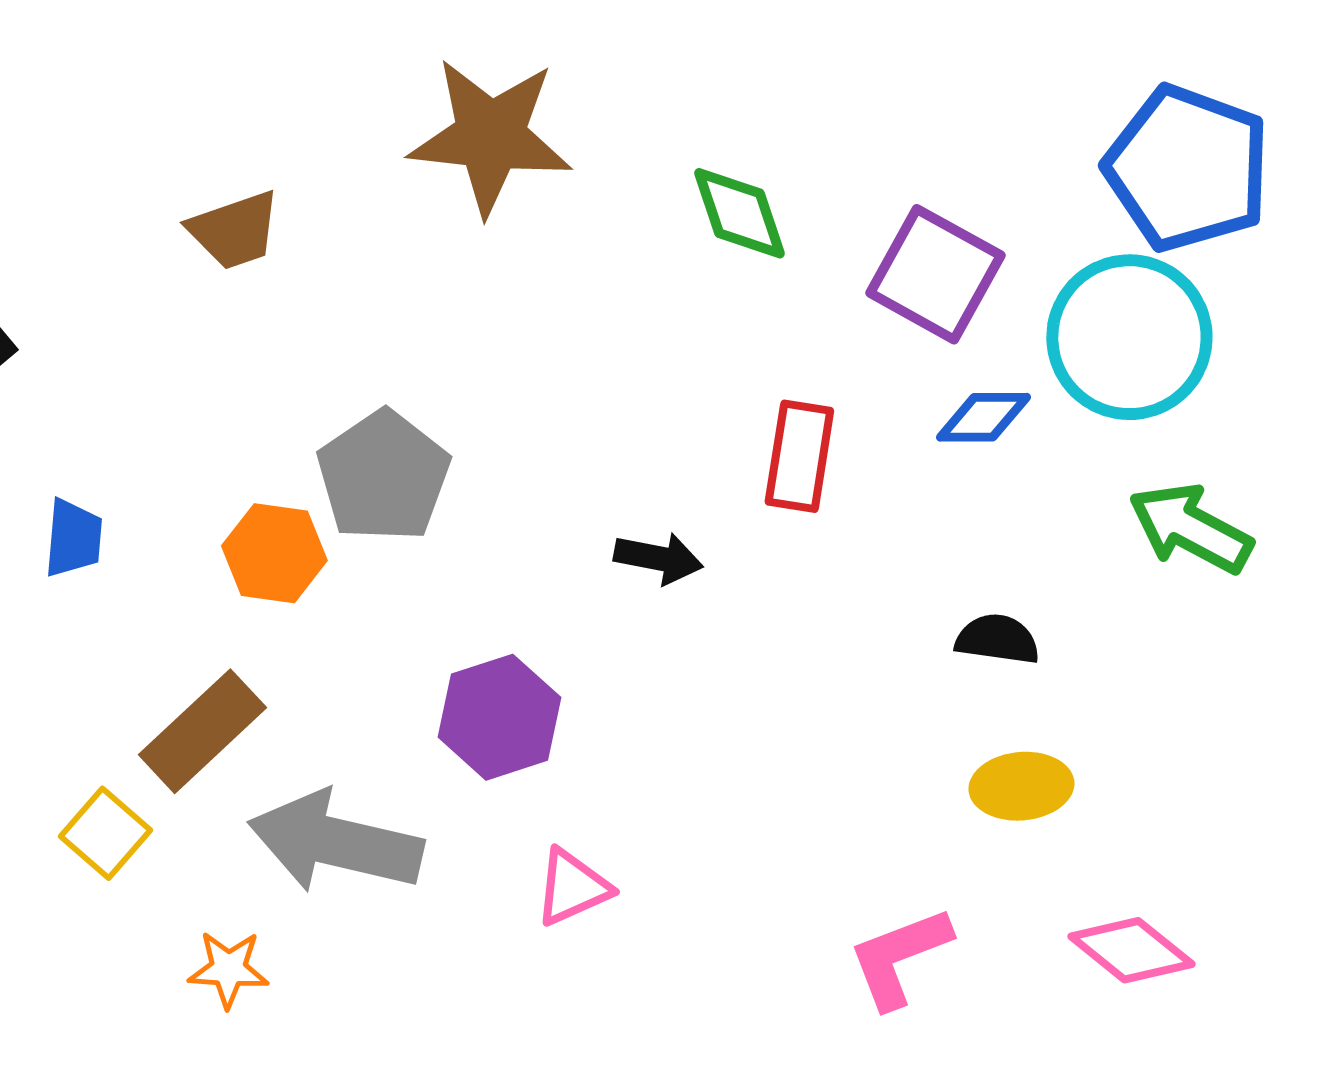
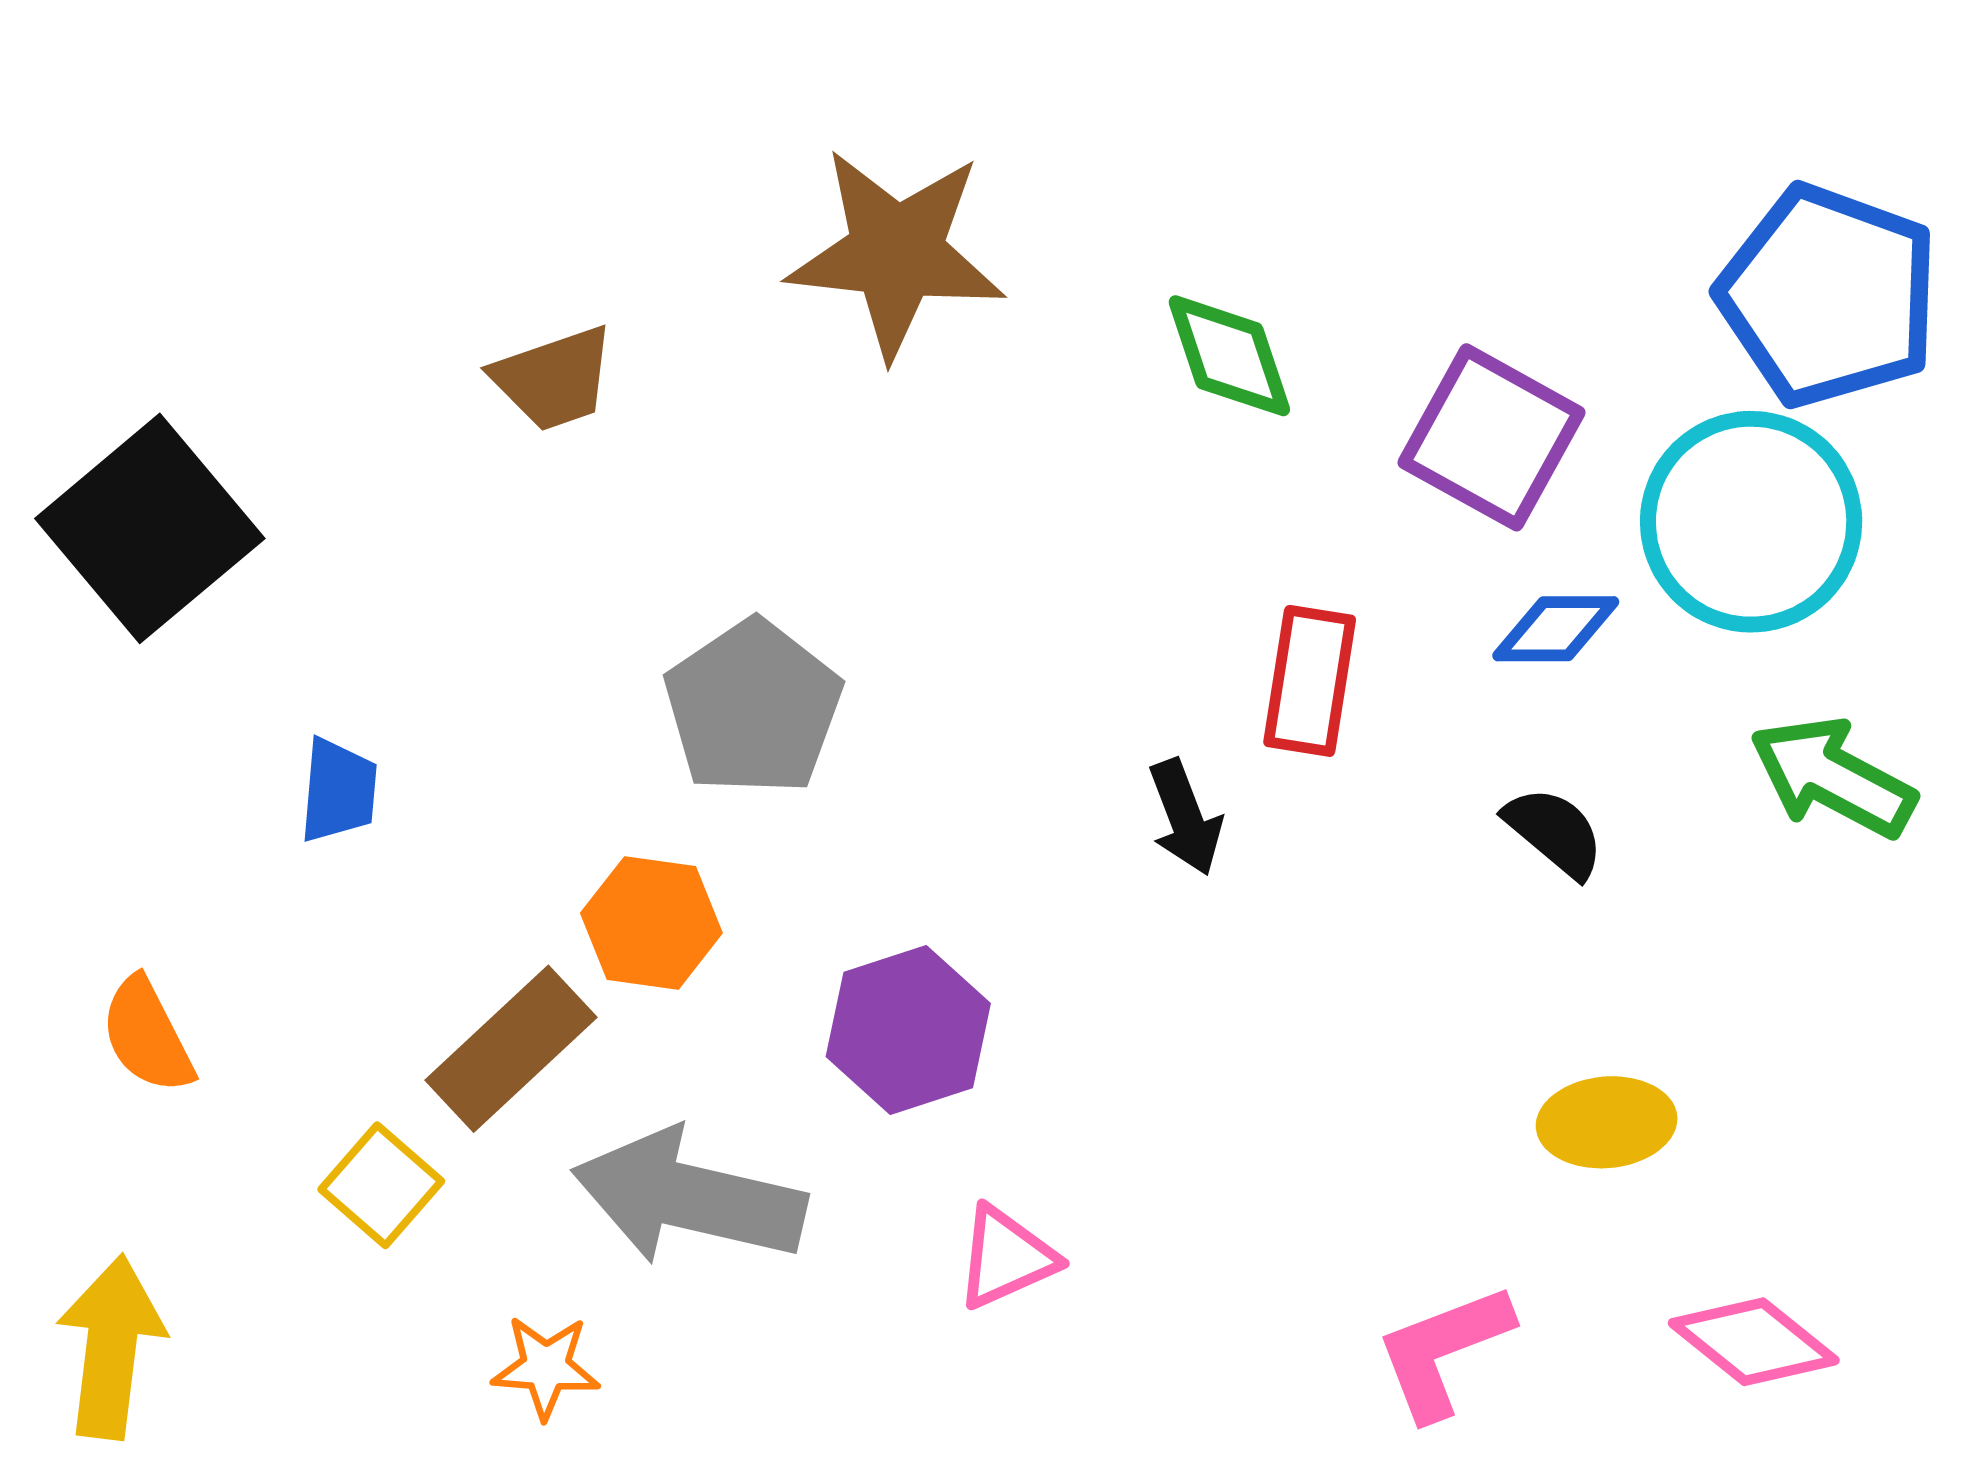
orange hexagon: (274, 553) -> (651, 923), moved
black arrow: (658, 558) -> (1185, 817), moved, turned 58
black semicircle: (997, 639) -> (1554, 832), moved, turned 32

